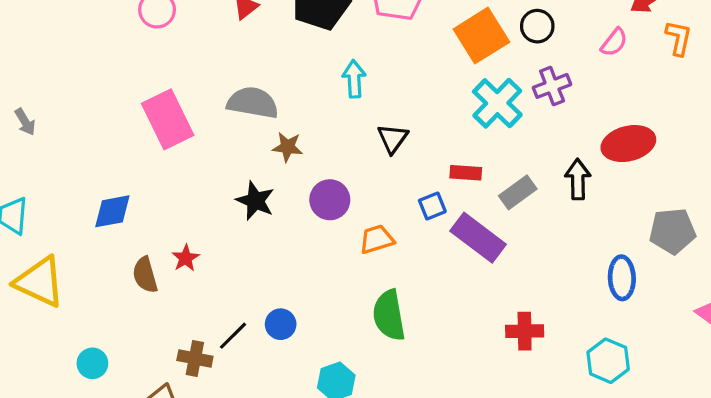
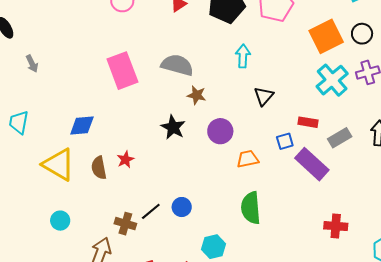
yellow triangle: (40, 282) -> (59, 165), moved

